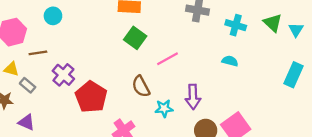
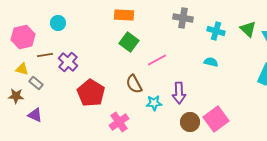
purple cross: (63, 75) -> (68, 62), moved

